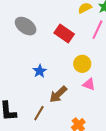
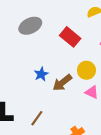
gray ellipse: (26, 26) -> (30, 26), turned -65
brown arrow: (58, 94) -> (62, 83), moved

